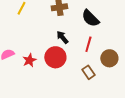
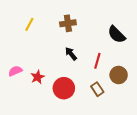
black semicircle: (90, 18) -> (117, 34), moved
red circle: (55, 57) -> (64, 88), moved

